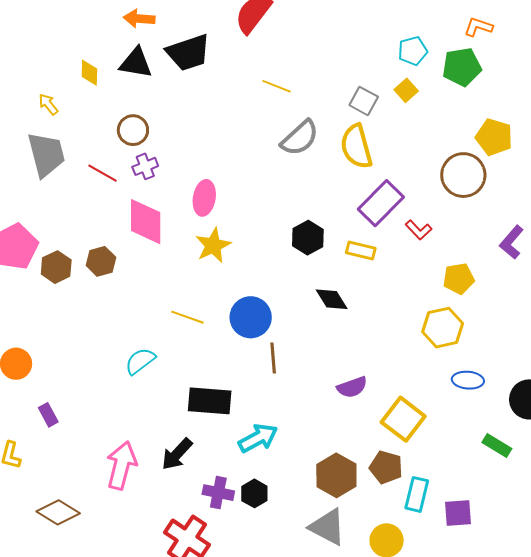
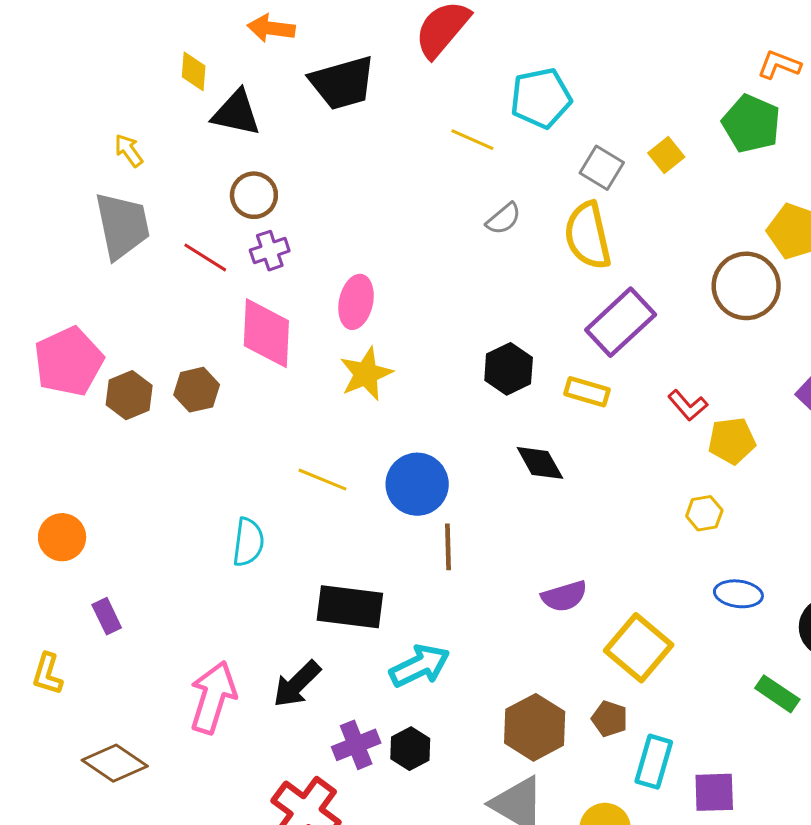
cyan pentagon: (413, 51) -> (541, 98), moved, size x1.4
black triangle: (136, 63) -> (236, 113), moved
green pentagon: (462, 67) -> (751, 124), turned 30
yellow diamond: (89, 73) -> (194, 71), moved
gray semicircle: (300, 138) -> (503, 219), size x0.6
red L-shape: (419, 230) -> (688, 405), moved
yellow hexagon: (443, 328) -> (704, 513), size x0.6
cyan semicircle: (140, 361) -> (248, 542), turned 132
brown pentagon: (386, 467) -> (610, 719), size x0.7
purple cross: (218, 493) -> (356, 745), turned -36

